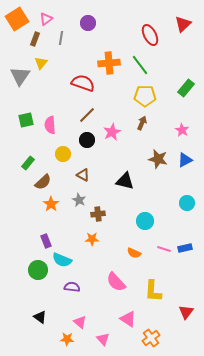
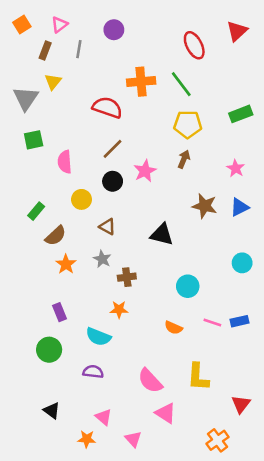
orange square: (17, 19) -> (22, 25), size x0.6
green rectangle: (186, 88) -> (241, 114), turned 30
green square: (26, 120) -> (34, 140), moved
cyan semicircle: (62, 260) -> (98, 337), moved
pink semicircle: (116, 282) -> (150, 381), moved
orange cross: (151, 338) -> (217, 440), moved

